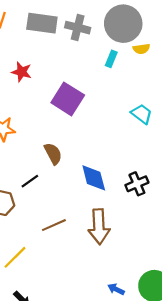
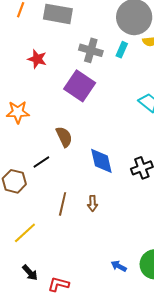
gray cross: (78, 28) -> (91, 50), moved
brown line: (54, 225) -> (63, 204), turned -55
brown arrow: (99, 227) -> (93, 203), moved, size x0.5

